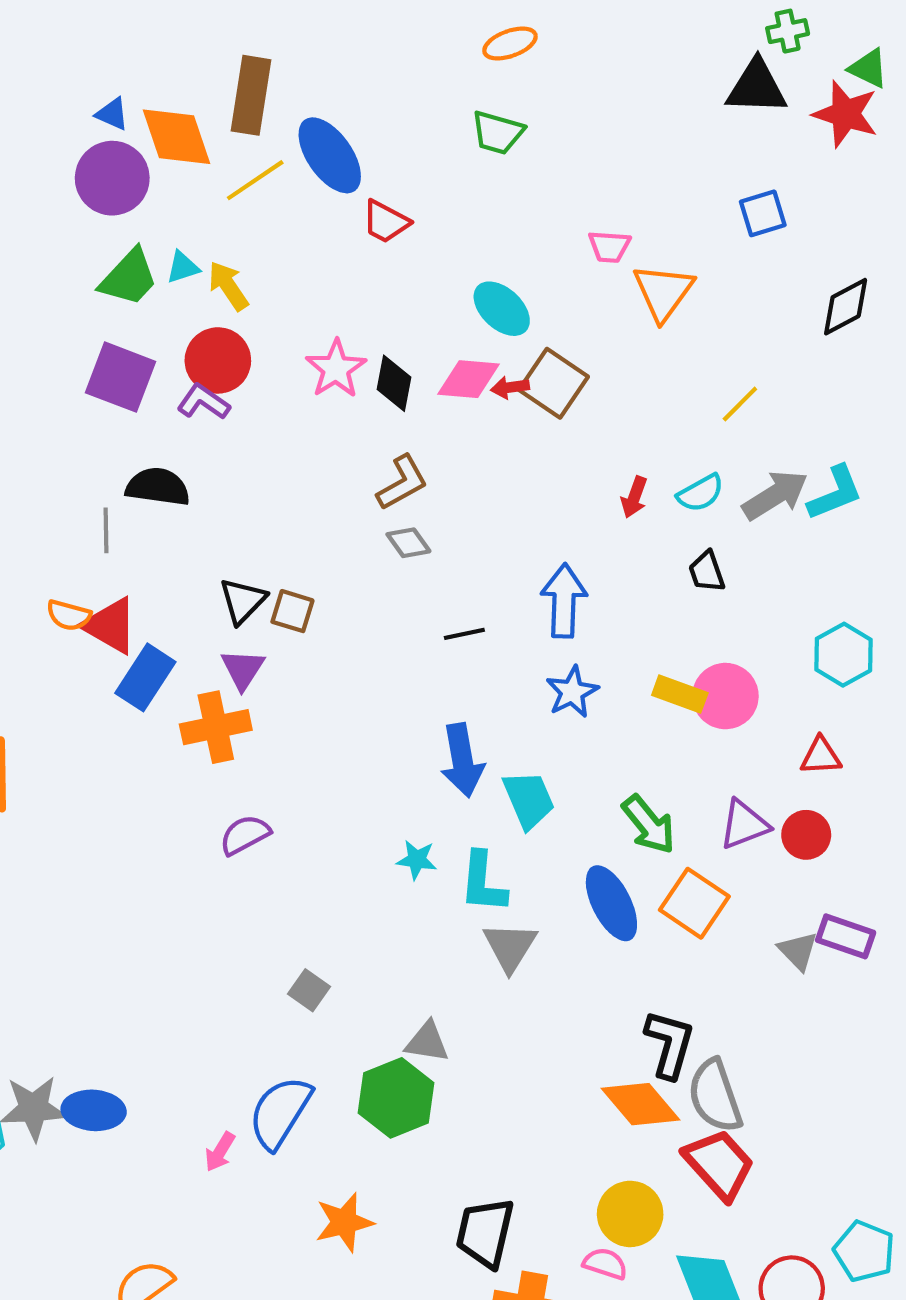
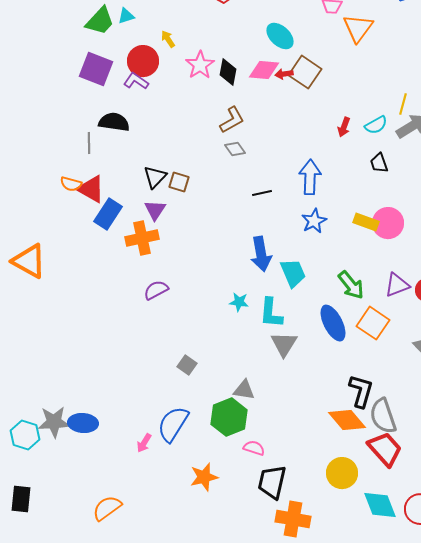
yellow arrow: (228, 286) -> (168, 39), moved, size x0.7
yellow line: (740, 404) -> (403, 104), moved, turned -30
pink semicircle: (605, 1264) -> (254, 448), moved

